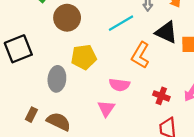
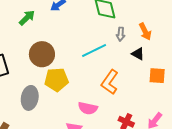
brown circle: (67, 18) -> (42, 54), moved
black triangle: (166, 32) -> (138, 54), moved, size x0.6

